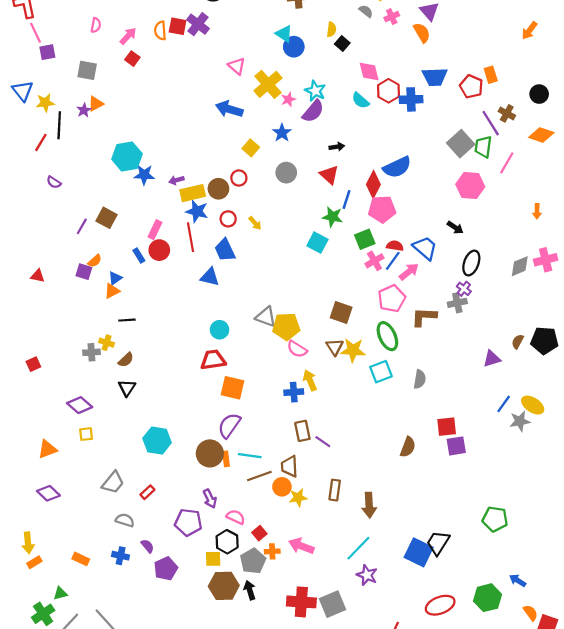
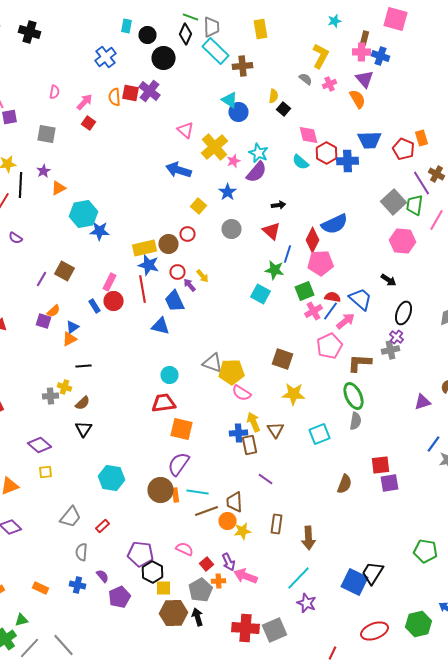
orange triangle: (96, 104) -> (58, 188), moved
purple arrow: (176, 180) -> (190, 285), moved, turned 64
green ellipse: (387, 336) -> (354, 396), moved
brown triangle: (335, 347) -> (276, 430), moved
cyan square: (381, 372) -> (320, 434), moved
brown rectangle: (302, 431) -> (250, 445), moved
purple arrow: (210, 499) -> (228, 562), moved
gray semicircle: (125, 520) -> (82, 552), turned -102
black hexagon: (227, 542) -> (152, 572), moved

